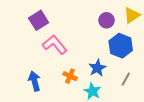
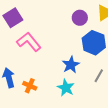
orange cross: (70, 76) -> (30, 86), moved

